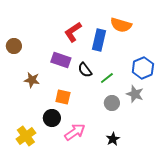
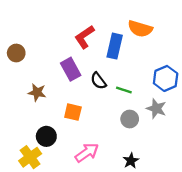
purple rectangle: (61, 60) -> (71, 69), turned 42
green line: (107, 78) -> (124, 90), turned 56
black circle: (52, 118) -> (46, 136), moved

